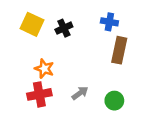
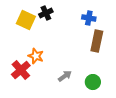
black cross: (64, 28) -> (46, 13), moved
red cross: (39, 94) -> (21, 70), moved, turned -30

